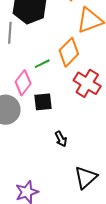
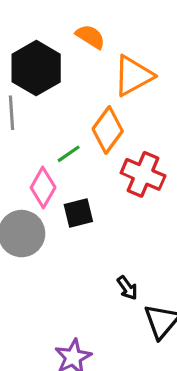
black arrow: (61, 139) -> (127, 288), moved

